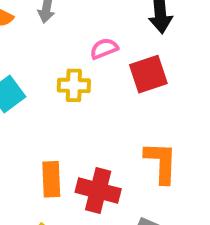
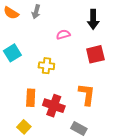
red square: (148, 74) -> (95, 54), moved
yellow cross: (74, 85) -> (46, 66), moved

